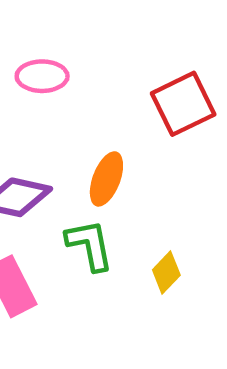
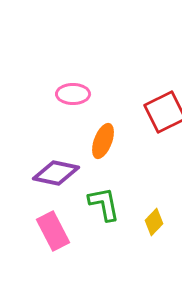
orange ellipse: (106, 179) -> (103, 141), moved

